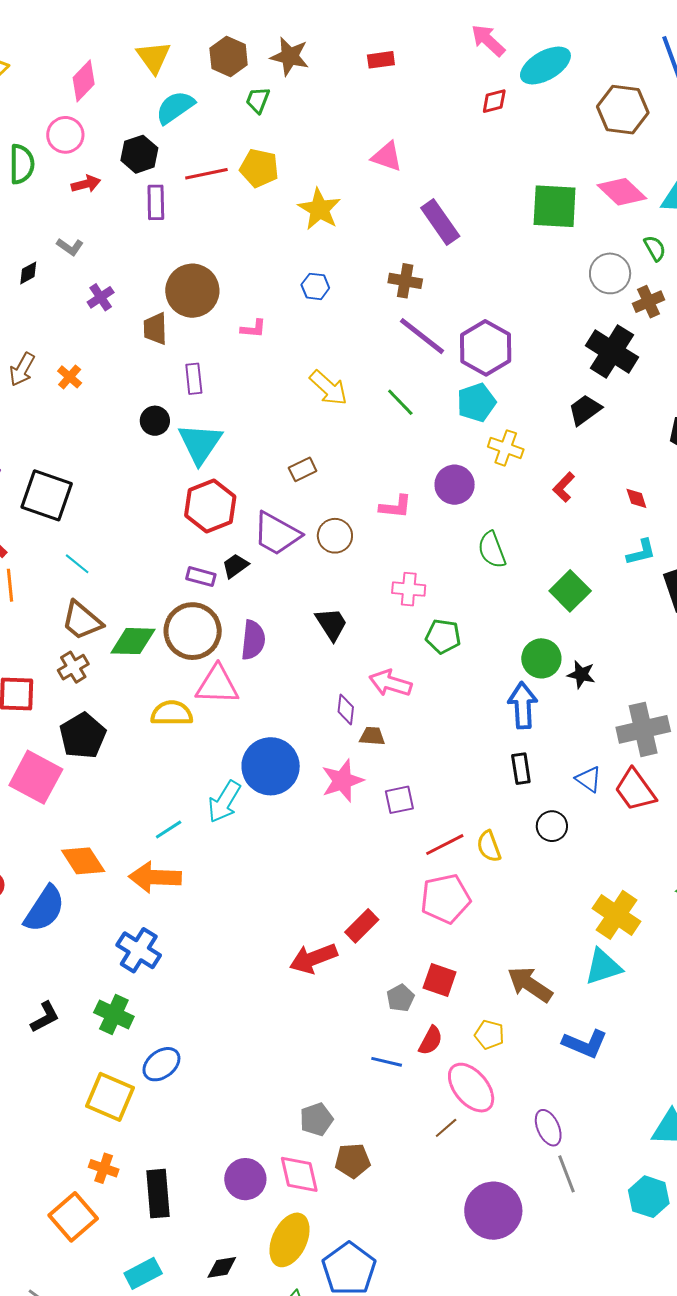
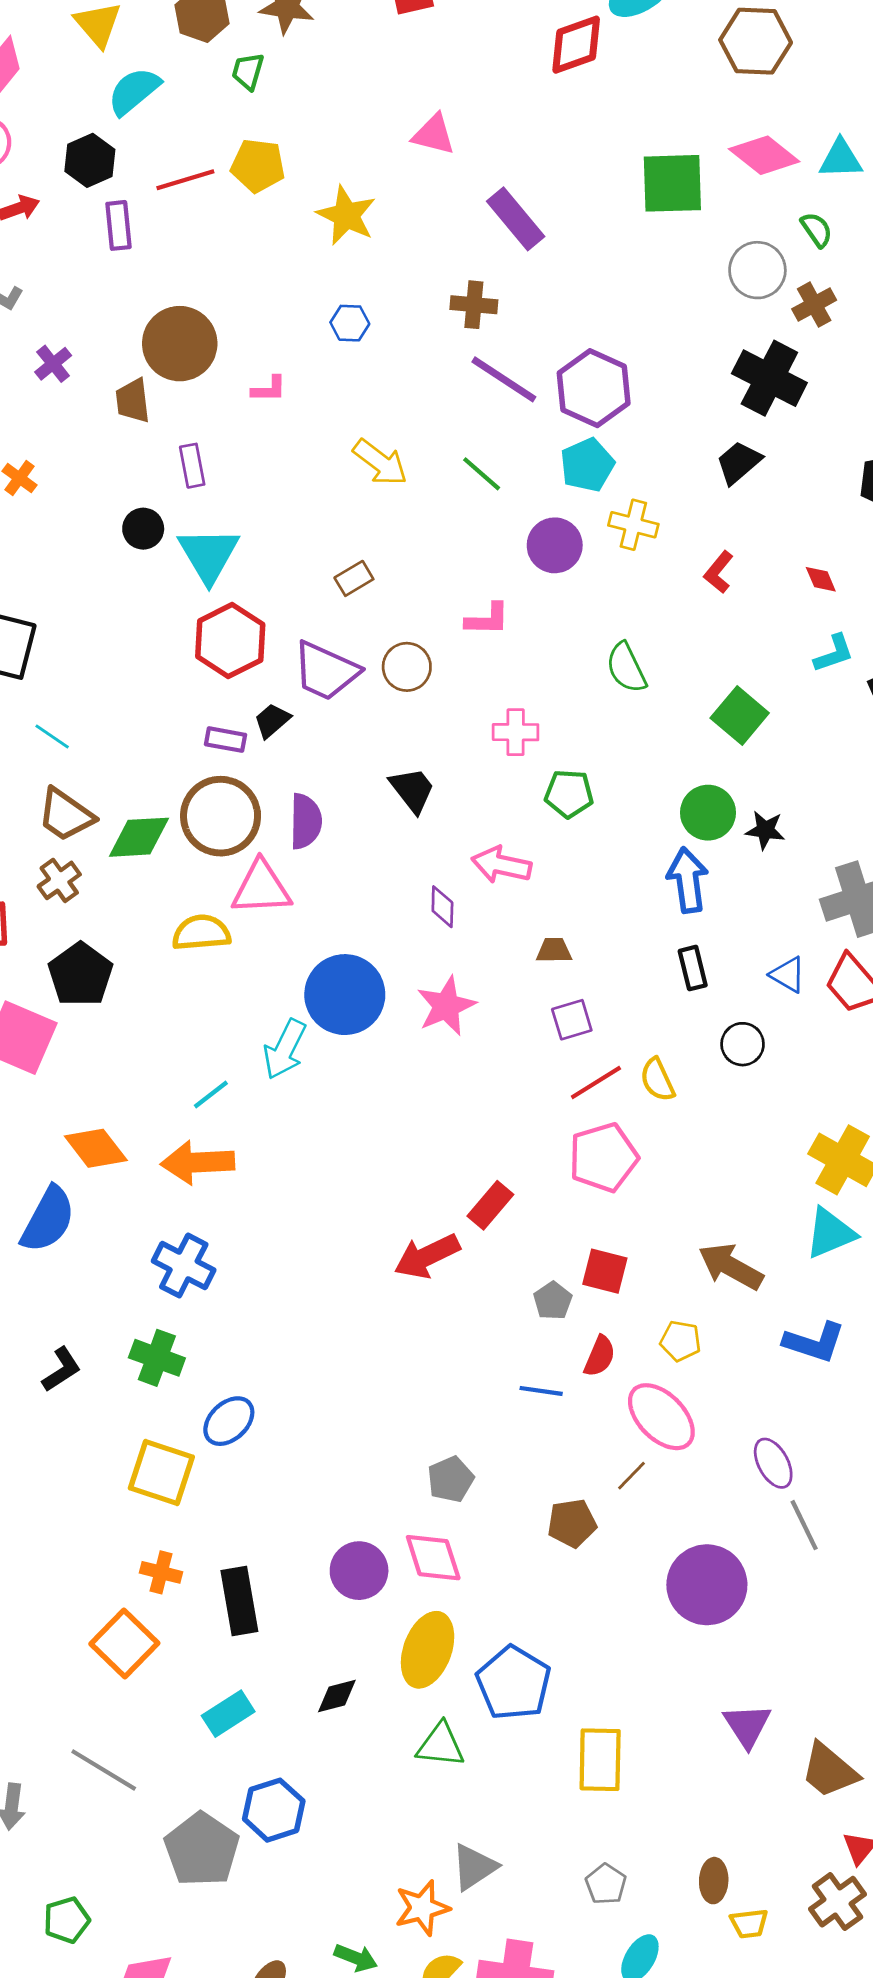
red diamond: (494, 101) -> (576, 45), size x1.6
purple circle: (455, 485) -> (555, 545), moved
brown trapezoid: (372, 736) -> (554, 950), moved
purple square: (399, 800) -> (572, 1020), moved
brown pentagon: (353, 1161) -> (572, 1523), moved

